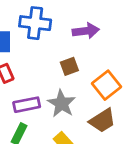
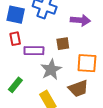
orange square: (106, 85) -> (87, 63), turned 30
purple rectangle: (27, 105) -> (34, 51), moved

